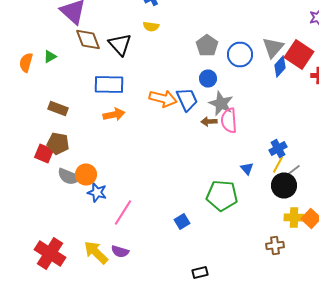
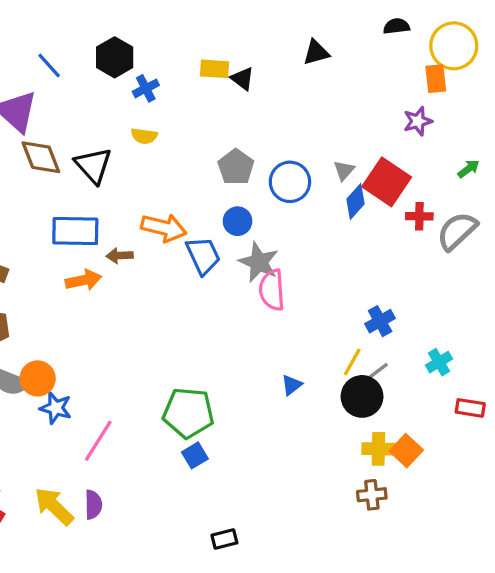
gray triangle: (273, 48) -> (344, 170), size x0.6
orange arrow: (163, 98) -> (164, 228), moved
brown arrow: (209, 122) -> (120, 256), moved
blue cross: (278, 148) -> (380, 321), moved
blue triangle: (247, 168) -> (292, 385), moved, turned 32
green pentagon: (222, 196) -> (188, 413), moved
brown cross: (275, 246) -> (372, 495), moved
purple semicircle: (120, 252) -> (93, 505), turned -108

